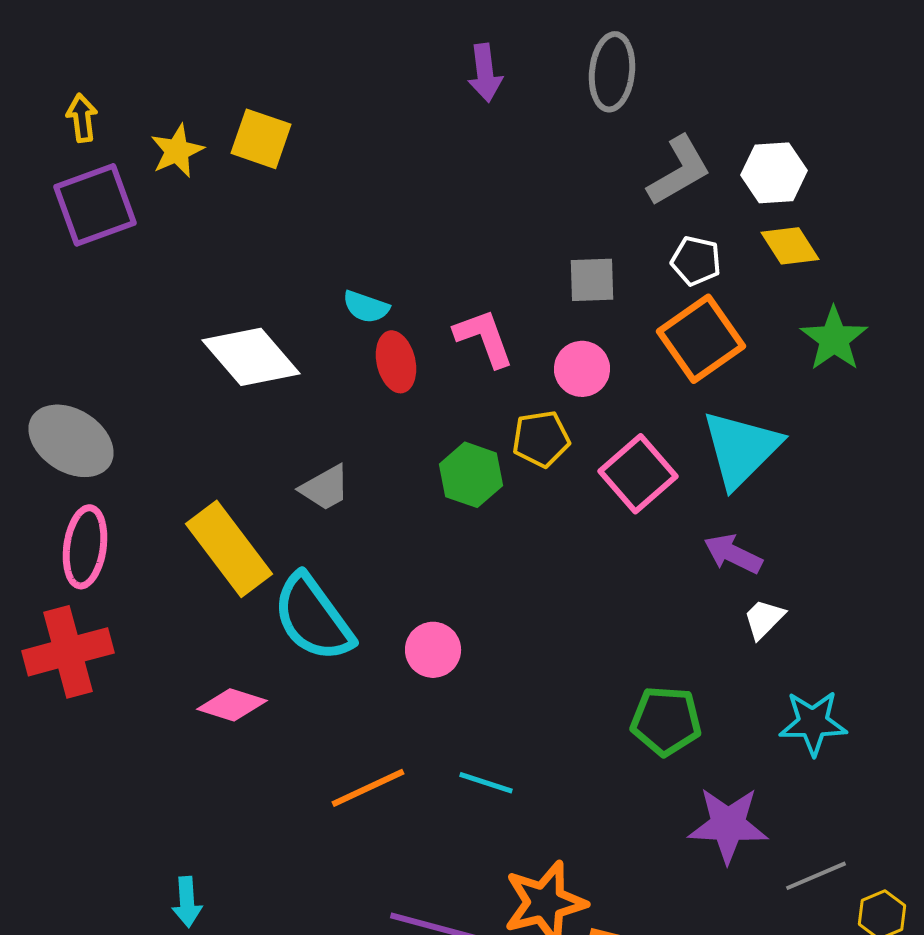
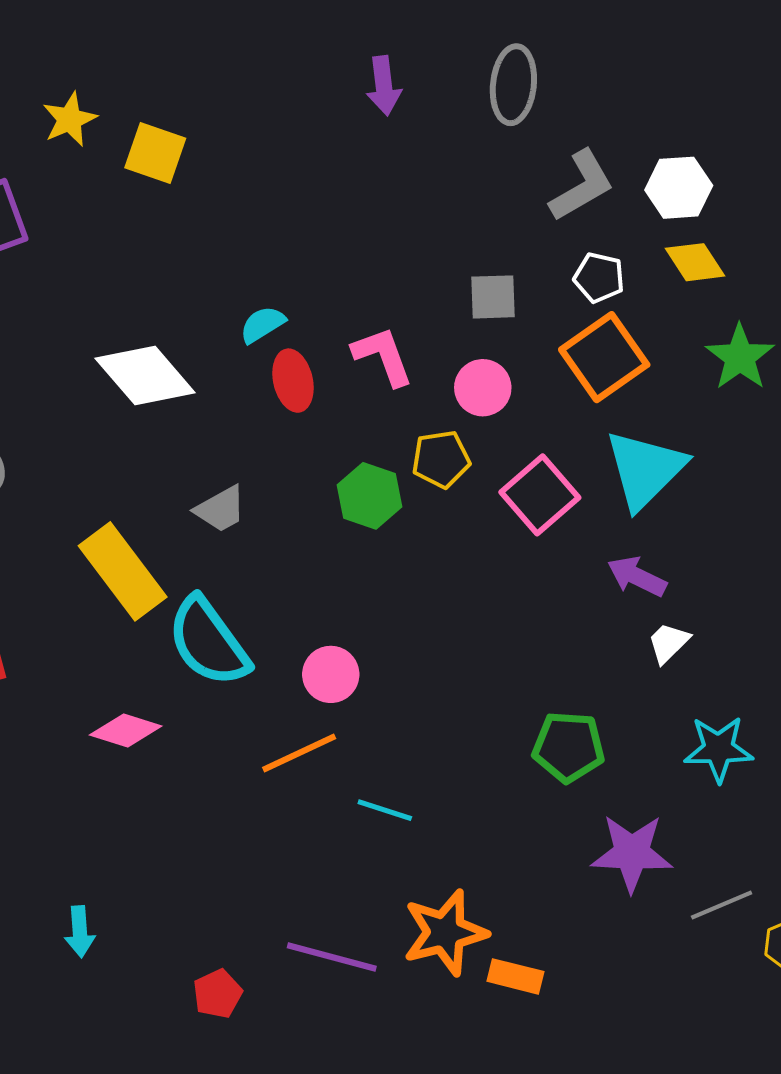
yellow star: (177, 151) -> (70, 119), moved
cyan semicircle: (366, 307) -> (262, 324), turned 129
orange line: (368, 788) -> (299, 753), moved

